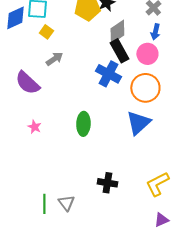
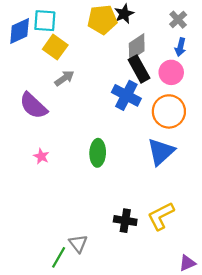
yellow square: (46, 32) -> (55, 47), size x1.5
yellow L-shape: (157, 184) -> (161, 216), moved
green line: (44, 204) -> (59, 257), moved, turned 30

